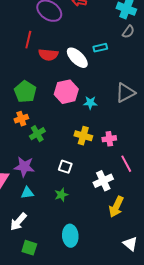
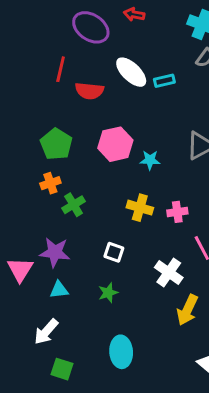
white ellipse: (77, 58) -> (131, 72), moved
white cross: (103, 181) -> (169, 272), turned -30

